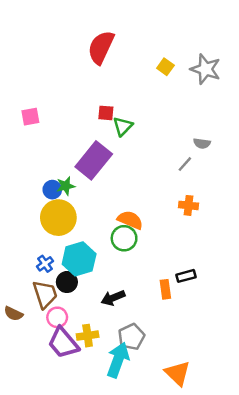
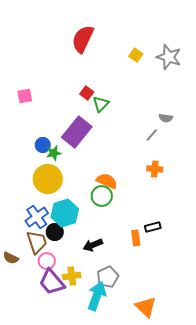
red square: (106, 113) -> (87, 93), turned 32
blue circle: (52, 190) -> (43, 145), moved
blue cross: (45, 264) -> (37, 217), size x1.6

